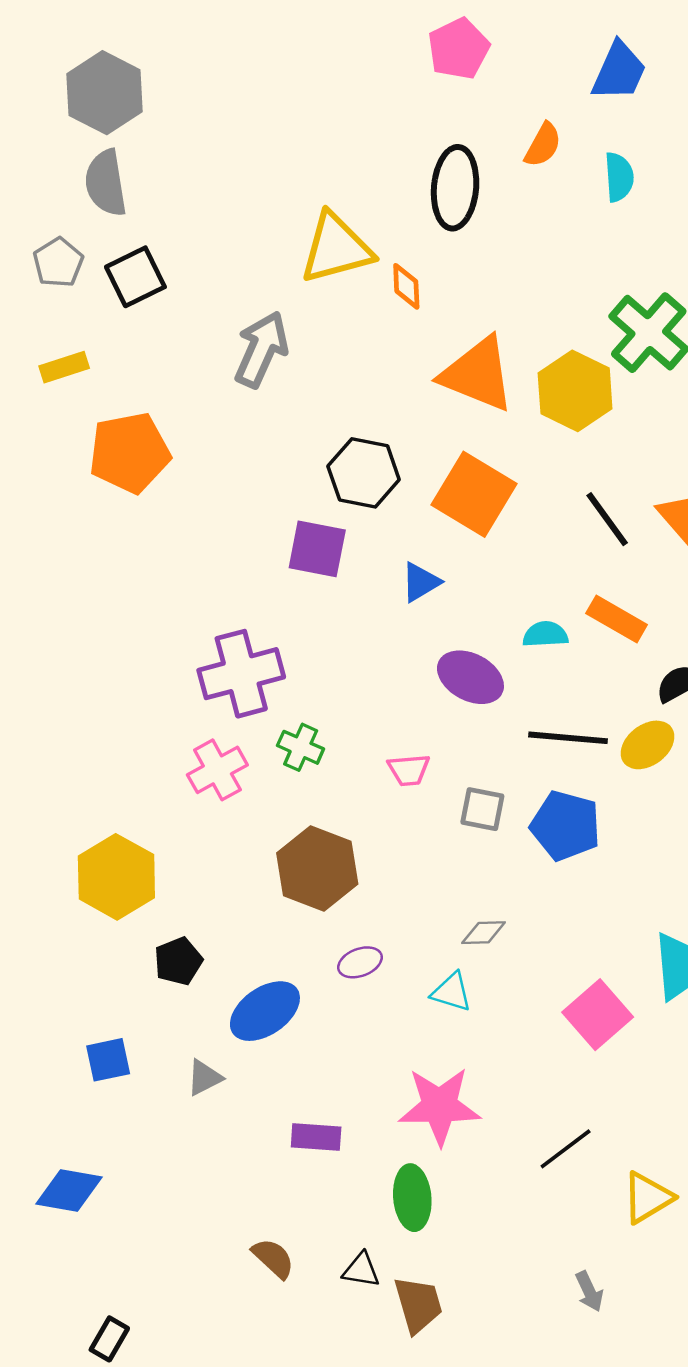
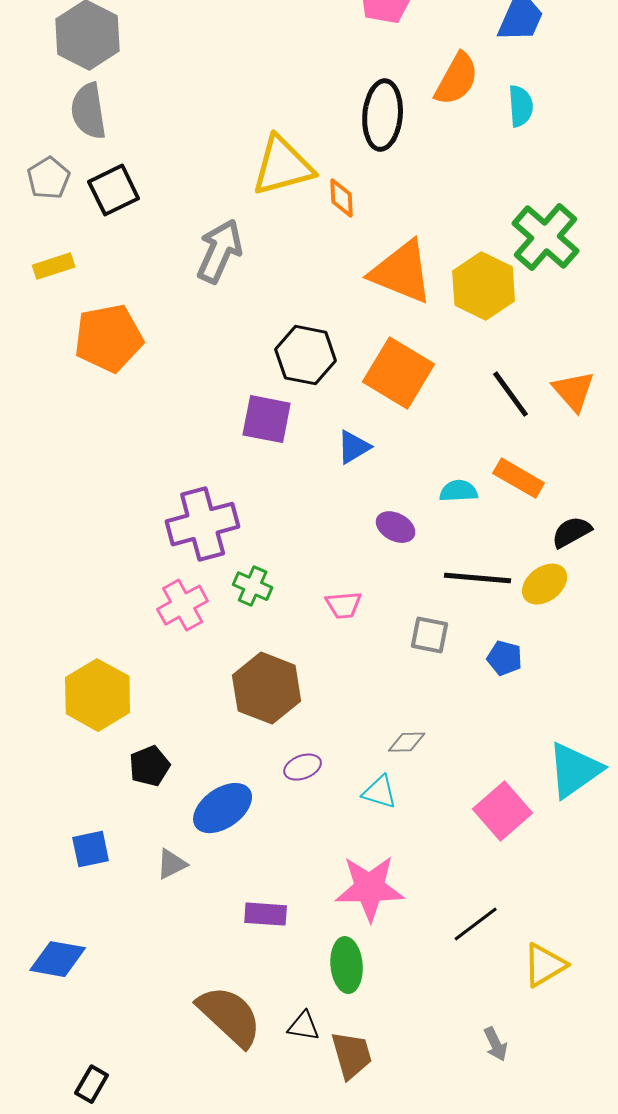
orange semicircle: (543, 145) -> (457, 79), size x1.4
purple ellipse: (470, 677) -> (396, 527), size x0.7
gray square: (482, 809) -> (430, 635), moved
blue pentagon: (566, 826) -> (505, 658), moved, size x0.6
brown semicircle: (273, 1258) -> (230, 1016), size x1.8

